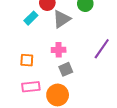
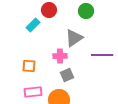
gray triangle: (62, 19) -> (74, 38), moved
purple line: (102, 49) -> (102, 55), turned 55

